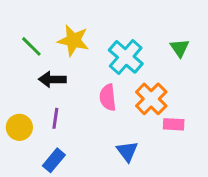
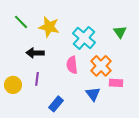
green line: (31, 46) -> (21, 22), moved
blue triangle: (127, 151) -> (93, 94), moved
blue rectangle: (54, 160) -> (56, 104), moved

